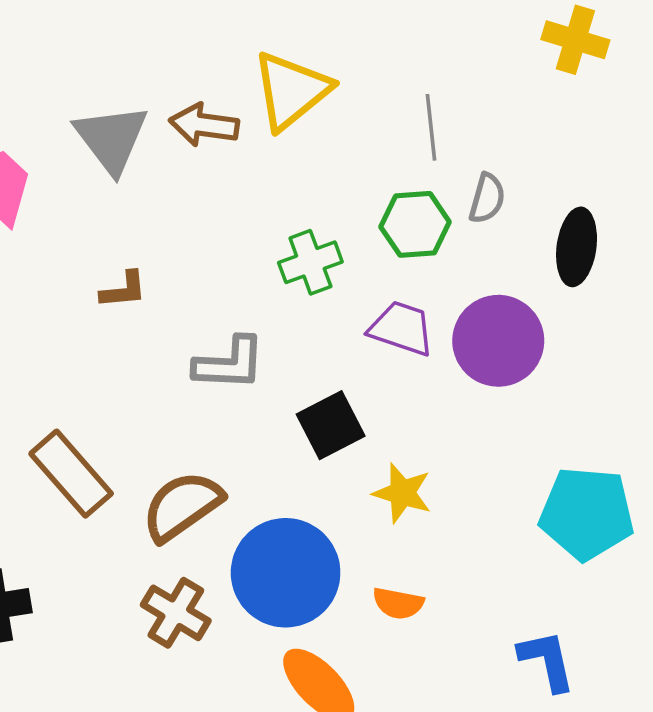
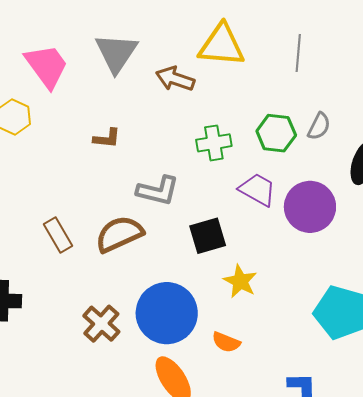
yellow triangle: (291, 90) -> (222, 45), turned 33
brown arrow: (204, 125) -> (175, 79), moved
gray line: (431, 127) -> (298, 53), moved
brown rectangle: (71, 474) -> (58, 235), size x0.7
brown semicircle: (182, 506) -> (119, 234), moved

